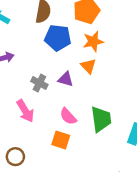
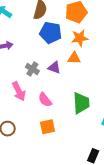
orange triangle: (88, 66) -> (74, 58), turned -48
pink semicircle: (68, 116) -> (45, 100), moved
orange square: (61, 140) -> (48, 127), moved, turned -35

